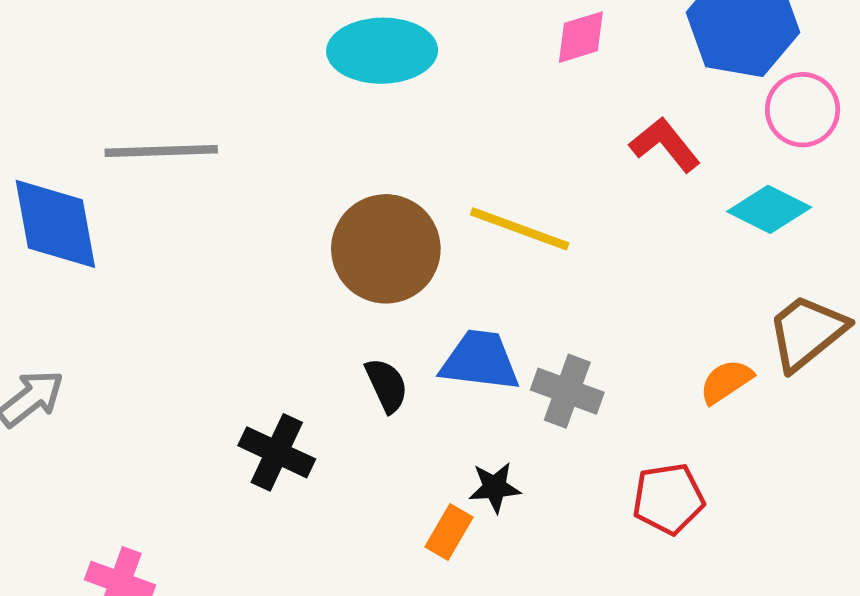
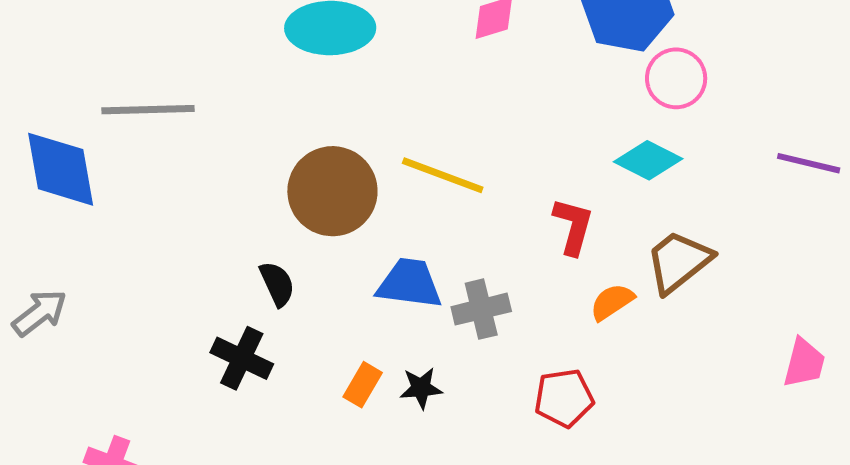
red L-shape: (665, 145) -> (573, 226), moved, turned 54
black semicircle: (387, 385) -> (277, 284), moved
gray cross: (567, 391) -> (481, 309), turned -34
orange rectangle: (449, 532) -> (363, 385), moved

